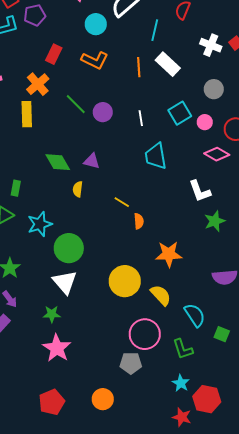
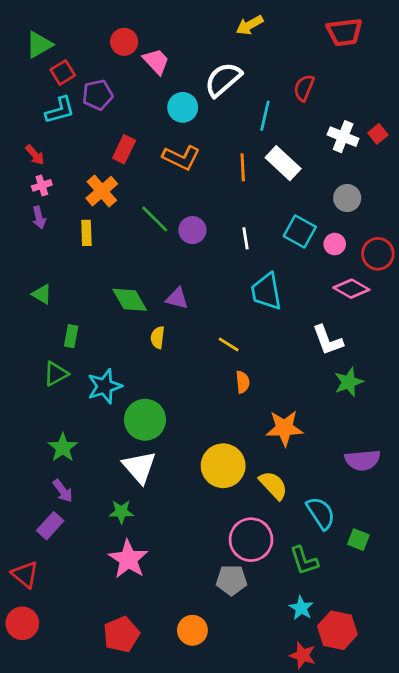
cyan square: (180, 113) -> (300, 231), turned -30
yellow rectangle: (27, 114) -> (86, 233), size x0.7
yellow line: (122, 202) -> (229, 344), moved

